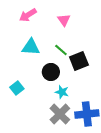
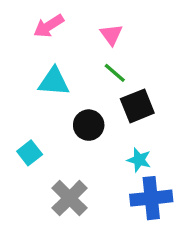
green line: (61, 50) -> (115, 73), moved
cyan star: (62, 92) -> (139, 160), moved
gray cross: (60, 114) -> (70, 198), moved

